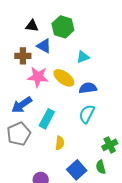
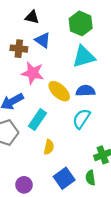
green hexagon: (63, 27) -> (81, 23), moved
cyan triangle: (83, 57) -> (84, 57), size x1.6
yellow ellipse: (64, 78) -> (59, 91), moved

